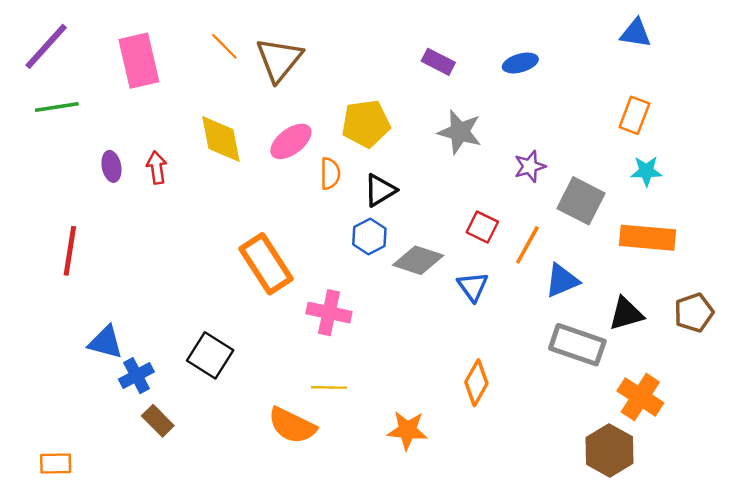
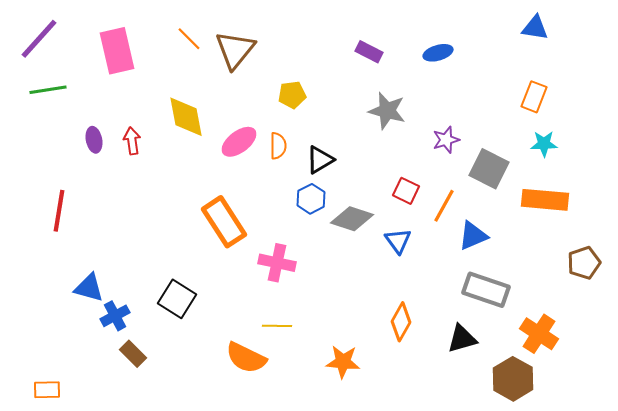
yellow pentagon: (366, 124) -> (292, 95), moved, size x0.7
pink ellipse: (291, 141) -> (239, 142), moved
black triangle: (626, 314) -> (462, 339), moved

